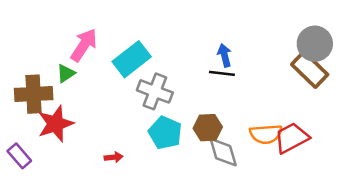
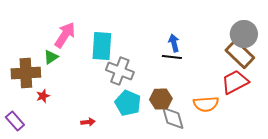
cyan rectangle: (132, 59) -> (102, 46), turned -48
red star: (55, 124) -> (43, 96), size x0.5
red trapezoid: (292, 138) -> (235, 82), moved

